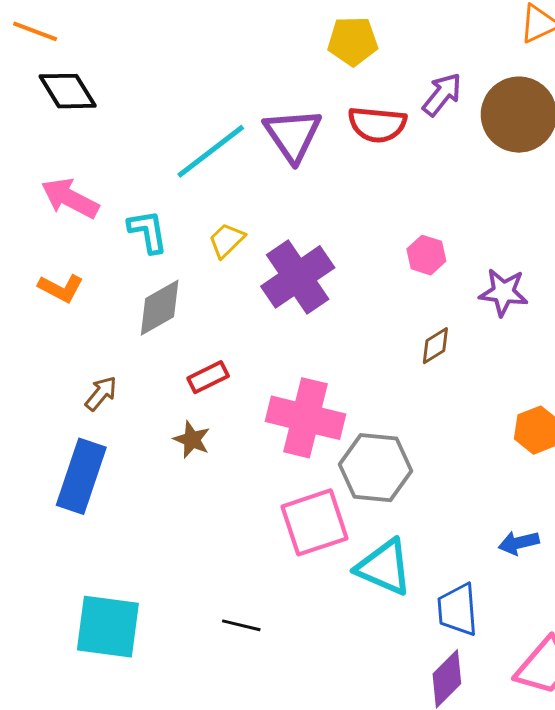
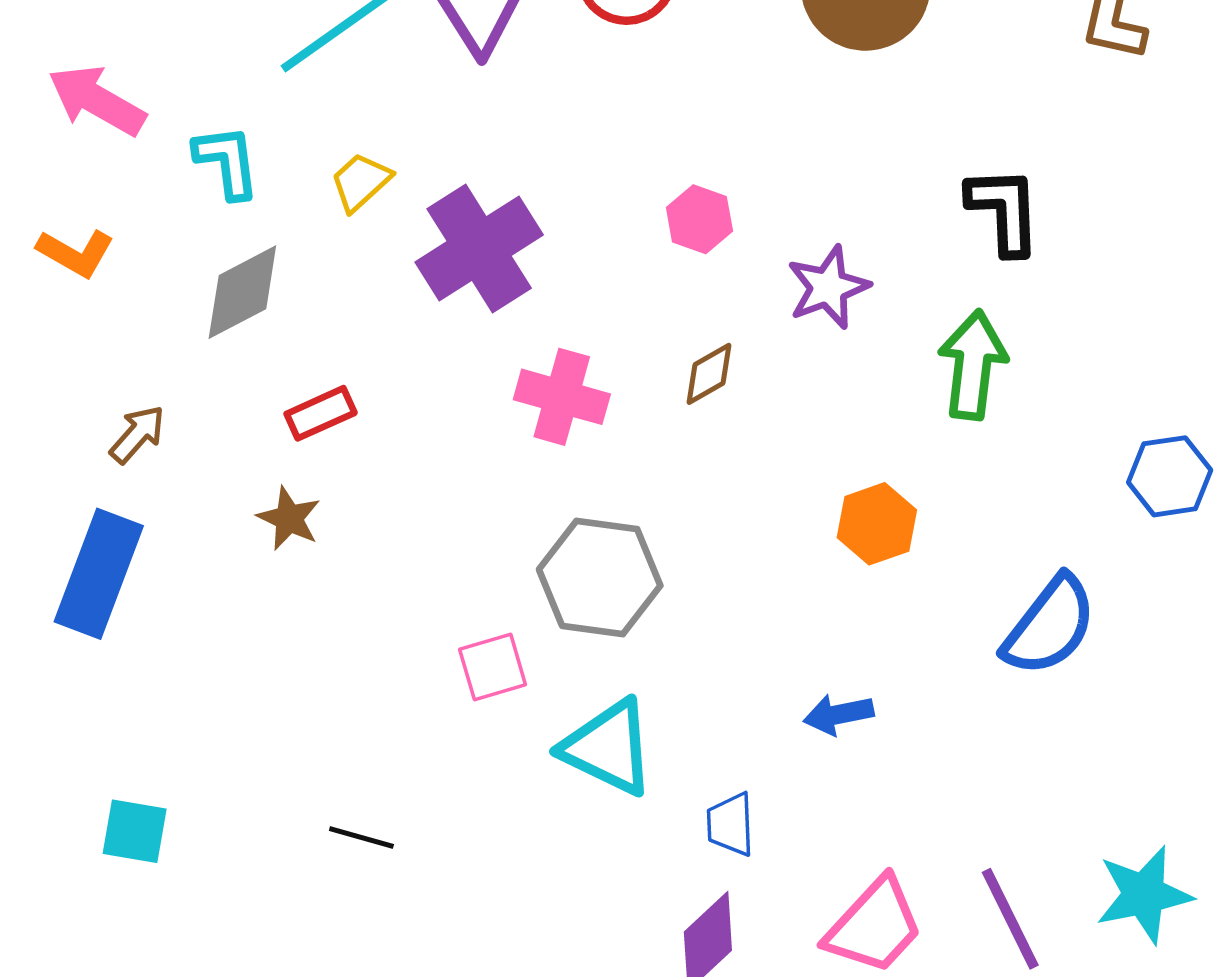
purple star: (503, 292) -> (828, 287), turned -30
pink cross: (305, 418) -> (562, 397), moved, size x0.7
pink square: (315, 522) -> (493, 667), size x0.6
blue trapezoid: (458, 610) -> (731, 824), size x0.7
cyan square: (108, 627) -> (135, 831), size x0.6

